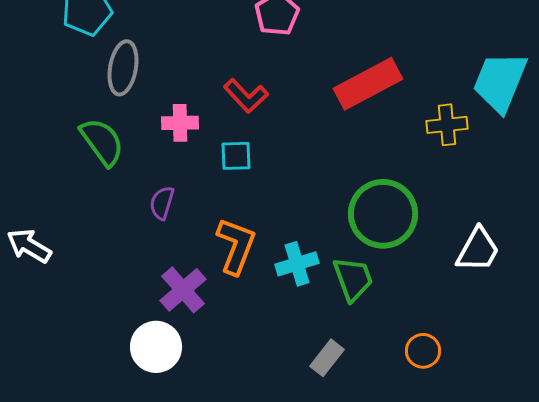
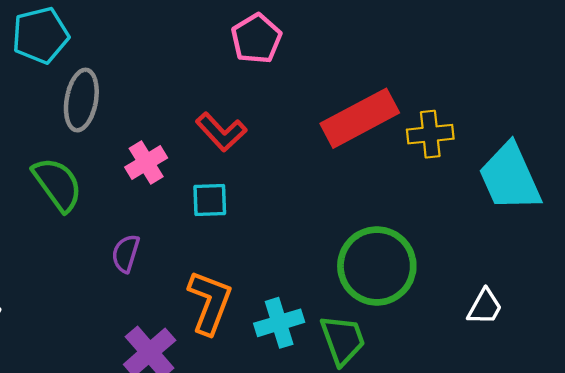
cyan trapezoid: (500, 82) -> (510, 177), moved, turned -46
pink cross: (180, 123) -> (146, 163), turned -30
yellow cross: (447, 125) -> (430, 134), moved
white trapezoid: (478, 250) -> (485, 307), size x0.7

